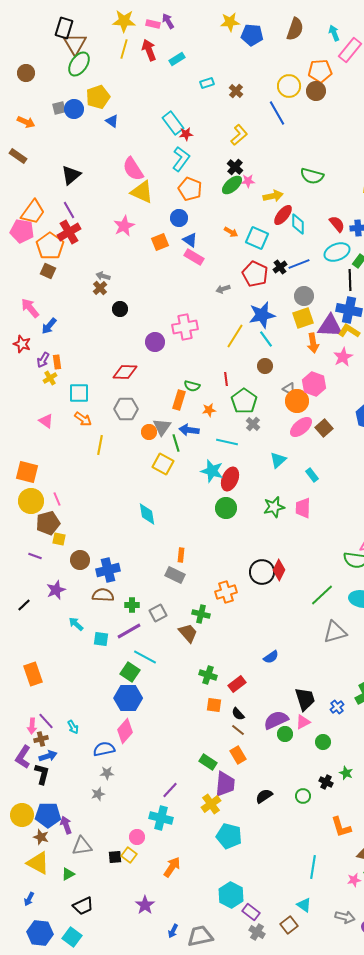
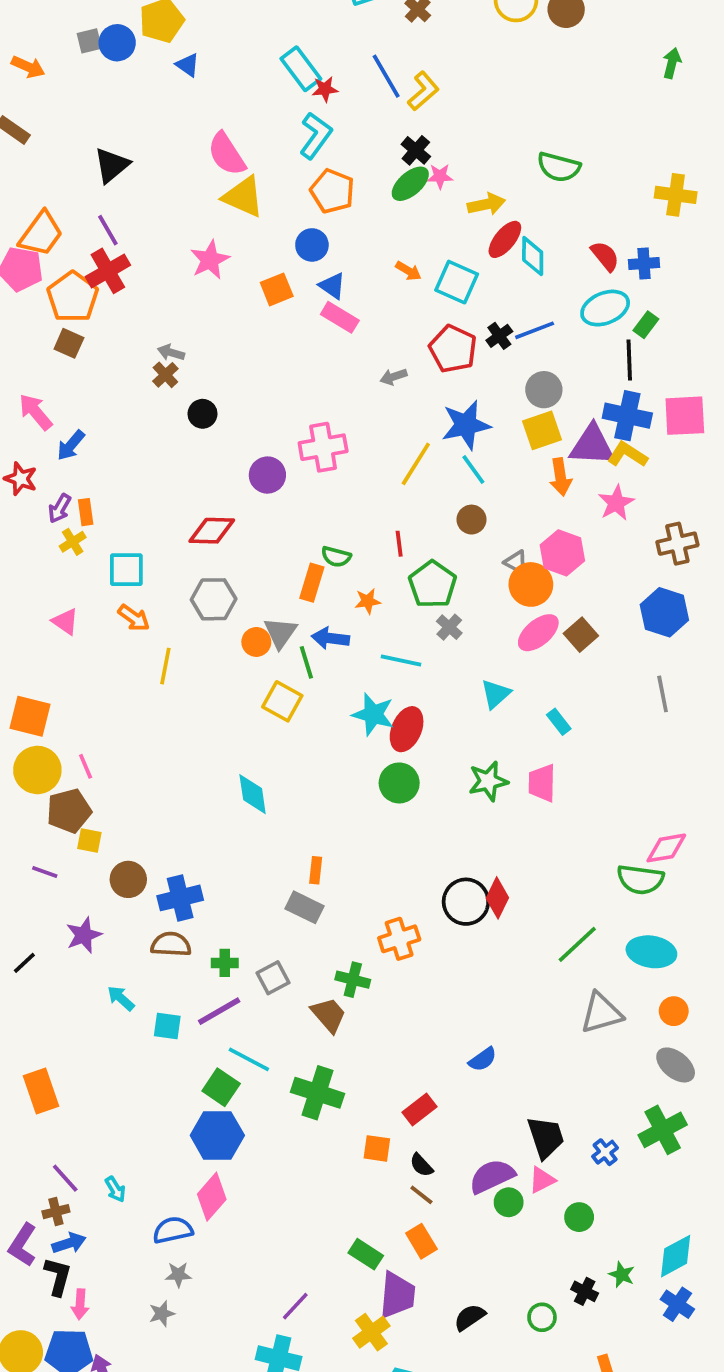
blue line: (277, 113) -> (386, 76), moved
green cross: (208, 675) -> (318, 1093), moved, size x1.5
pink arrow: (32, 726) -> (80, 1304), moved

